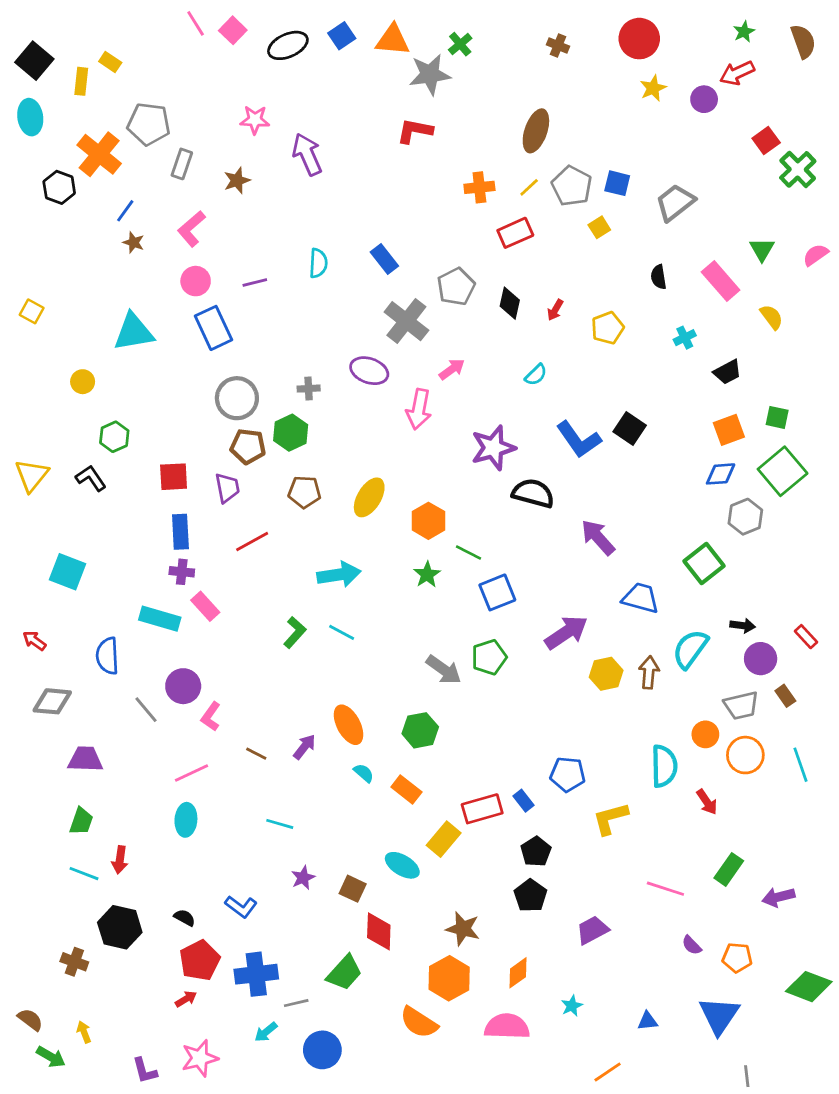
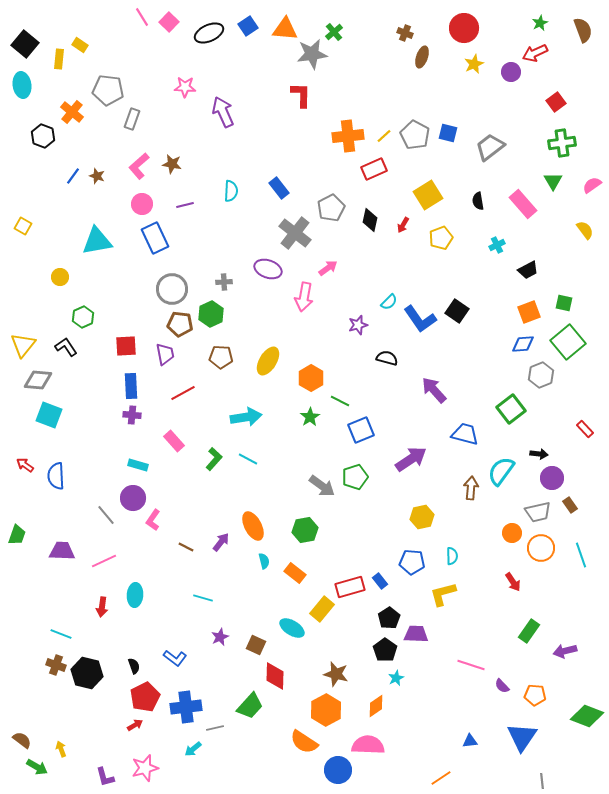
red L-shape: (415, 131) -> (301, 95), turned 80
brown ellipse: (536, 131) -> (422, 57), moved, size x0.7
orange cross: (99, 154) -> (72, 112), size x0.7
green cross: (798, 169) -> (562, 143), moved, turned 36
brown star: (237, 180) -> (172, 164), moved, turned 30
orange cross: (479, 187) -> (348, 136), size x1.4
blue line: (125, 211) -> (73, 176), moved
yellow square: (599, 227) -> (428, 195), moved, size x1.8
yellow semicircle: (772, 317) -> (585, 230), moved
cyan semicircle: (536, 375) -> (389, 302), moved
purple star: (493, 448) -> (358, 325), size x0.6
black semicircle: (533, 493) -> (387, 358), size x0.7
pink rectangle: (205, 606) -> (174, 441), moved
cyan rectangle: (160, 619) -> (138, 465), moved, size x0.7
red rectangle: (806, 637) -> (585, 429), moved
blue semicircle: (107, 656) -> (56, 476), moved
yellow hexagon: (606, 674) -> (422, 517), moved
gray diamond: (52, 701) -> (38, 380), moved
cyan semicircle: (664, 766) -> (452, 556), moved, size x0.6
pink line: (191, 773) -> (104, 561), moved
cyan semicircle: (364, 773) -> (264, 561), turned 35
green trapezoid: (81, 821) -> (17, 535), moved
red arrow: (120, 860) -> (102, 607), moved
pink line: (665, 889) -> (471, 665), moved
black semicircle: (185, 918) -> (134, 666), turned 42
purple trapezoid: (592, 930) -> (416, 634), moved, turned 30
brown cross: (74, 962) -> (56, 665), moved
cyan star: (572, 1006) -> (396, 678), moved
blue circle: (322, 1050) -> (338, 770), moved

